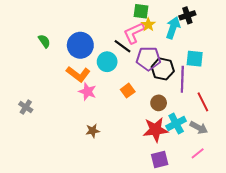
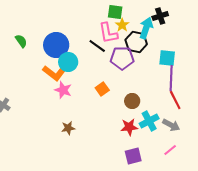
pink L-shape: (134, 33) -> (108, 33), turned -75
cyan circle: (107, 62) -> (68, 62), moved
black hexagon: (163, 69) -> (136, 42), moved
purple line: (182, 79) -> (171, 78), moved
red star: (155, 130) -> (129, 127), size x0.7

